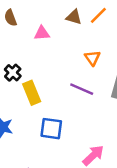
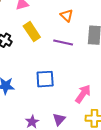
yellow rectangle: (32, 93) -> (32, 32), moved

